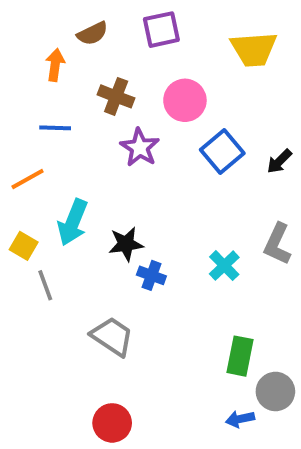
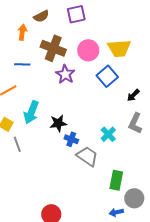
yellow trapezoid: (254, 49) -> (119, 48), moved
brown cross: (116, 96) -> (53, 48), size x1.4
black arrow: (279, 161) -> (133, 95), moved
gray trapezoid: (112, 336) -> (87, 156), moved

